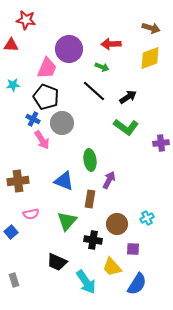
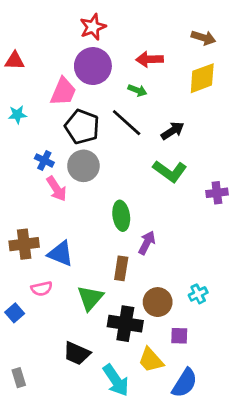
red star: (26, 20) -> (93, 27), moved, turned -30
black pentagon: (46, 97) -> (82, 127), moved
blue triangle: (64, 181) -> (61, 254), moved
black cross: (93, 240) -> (125, 324), size x1.4

